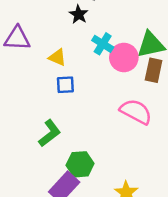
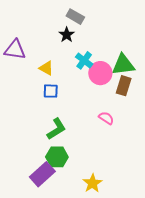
pink semicircle: (136, 112) -> (106, 118), size x0.6
green L-shape: (50, 133) -> (56, 129), moved

